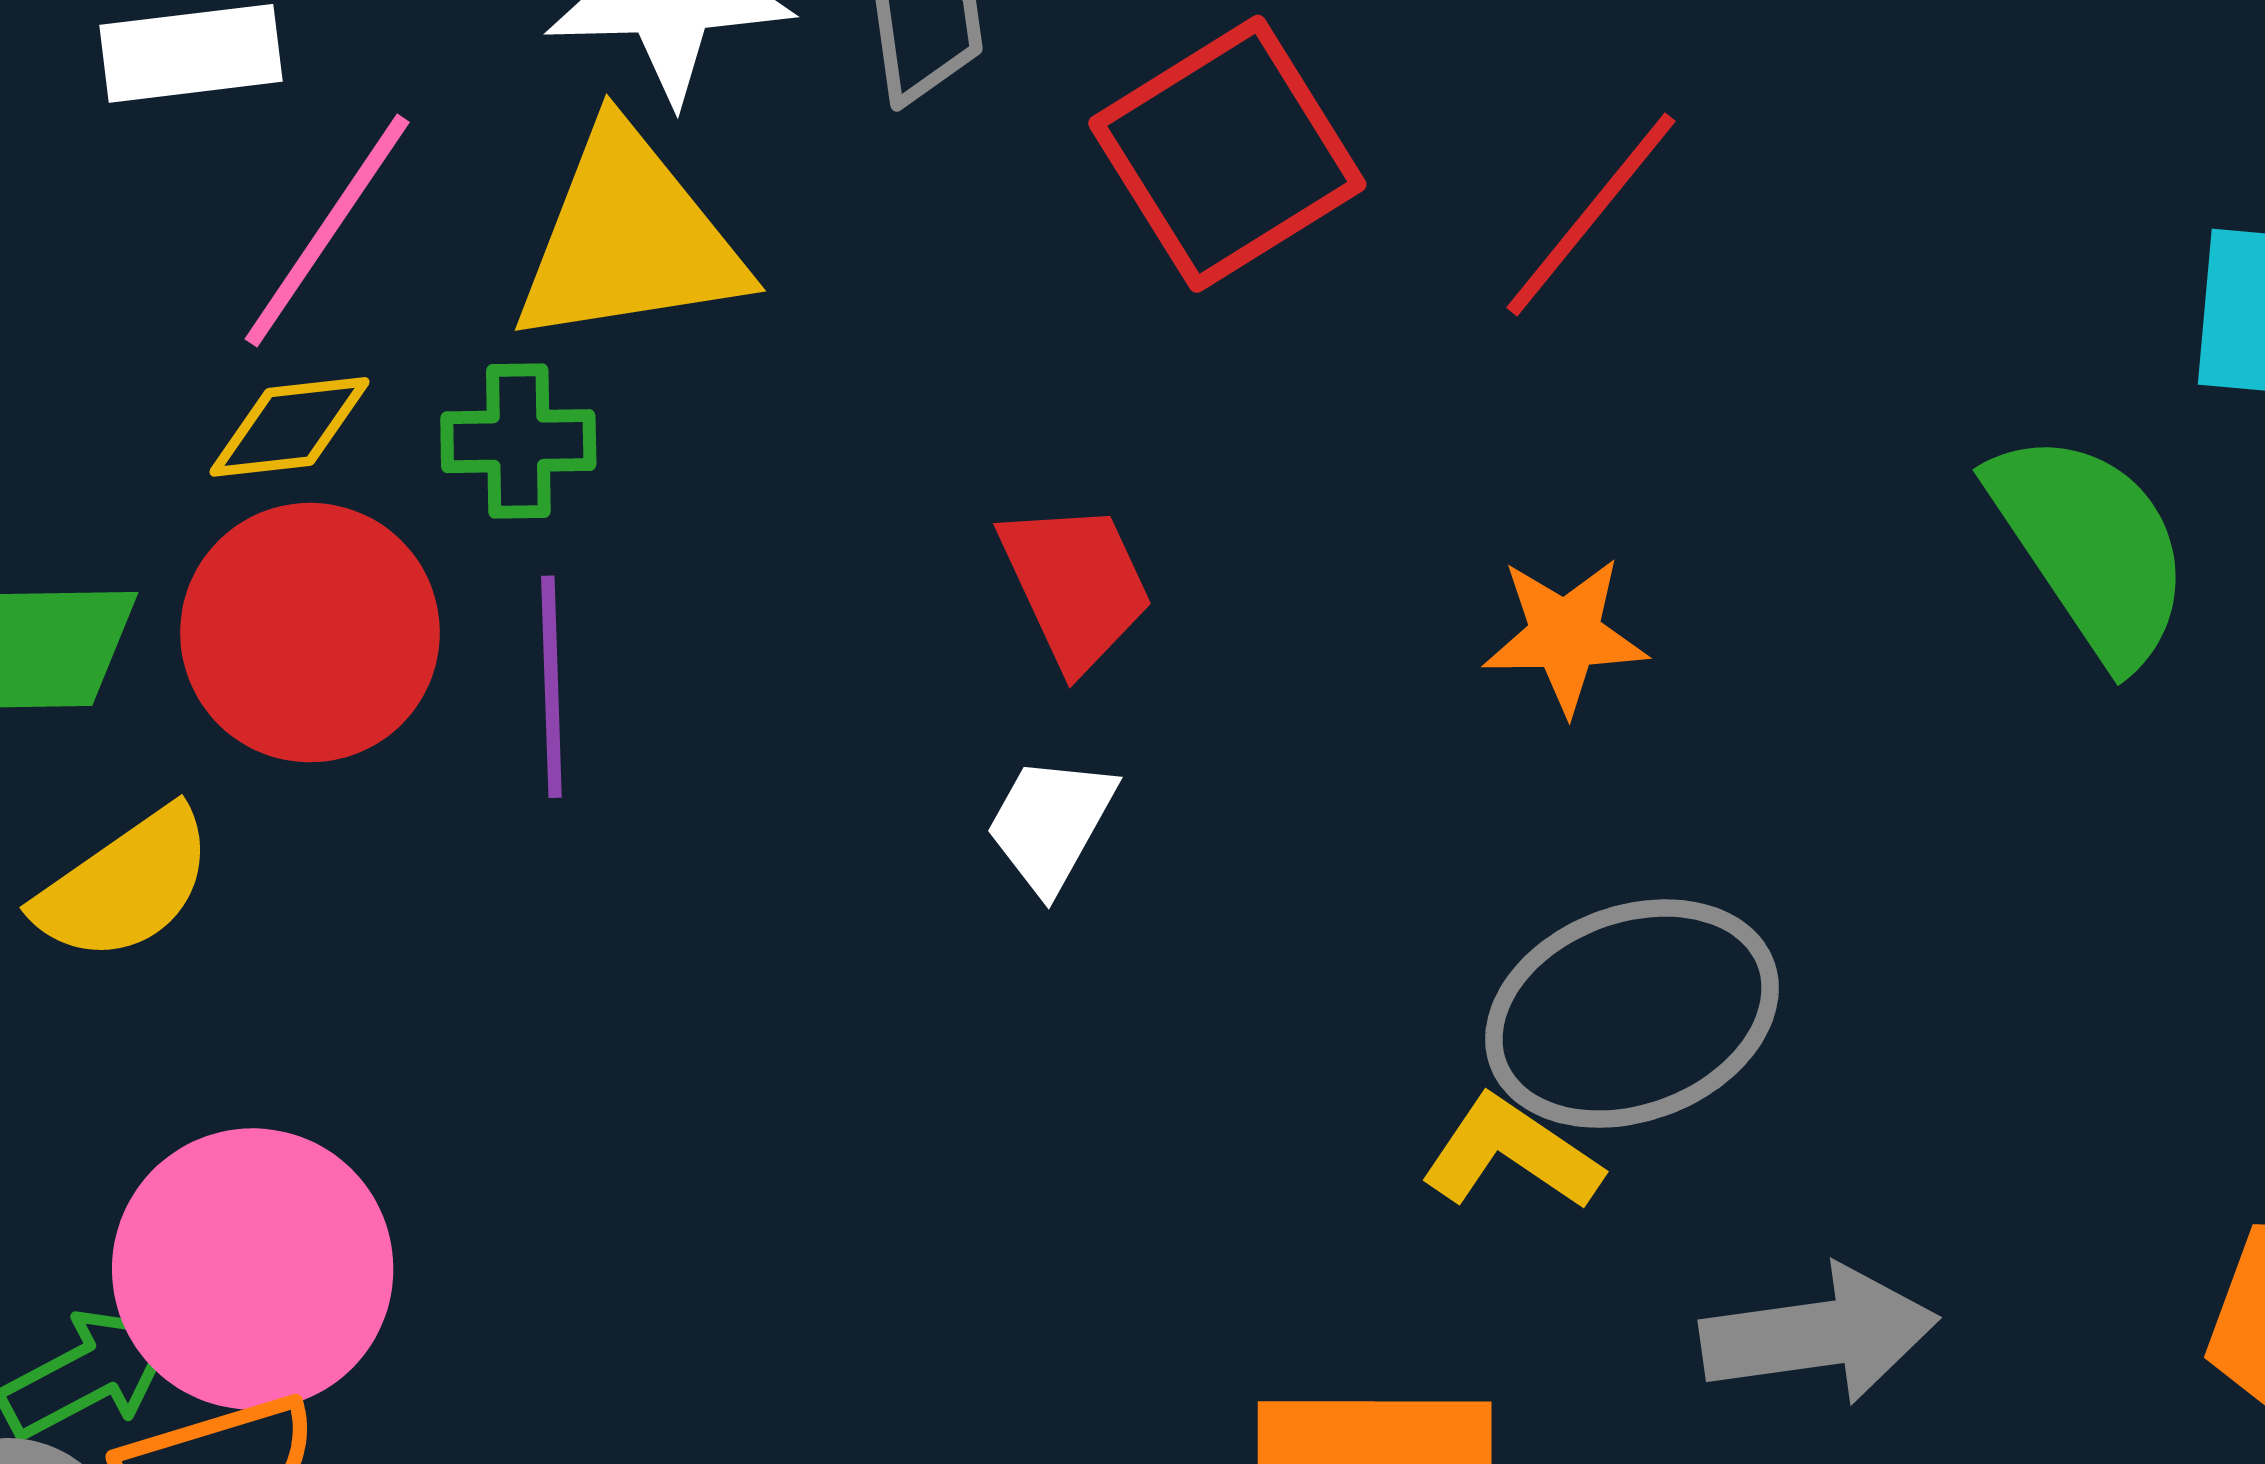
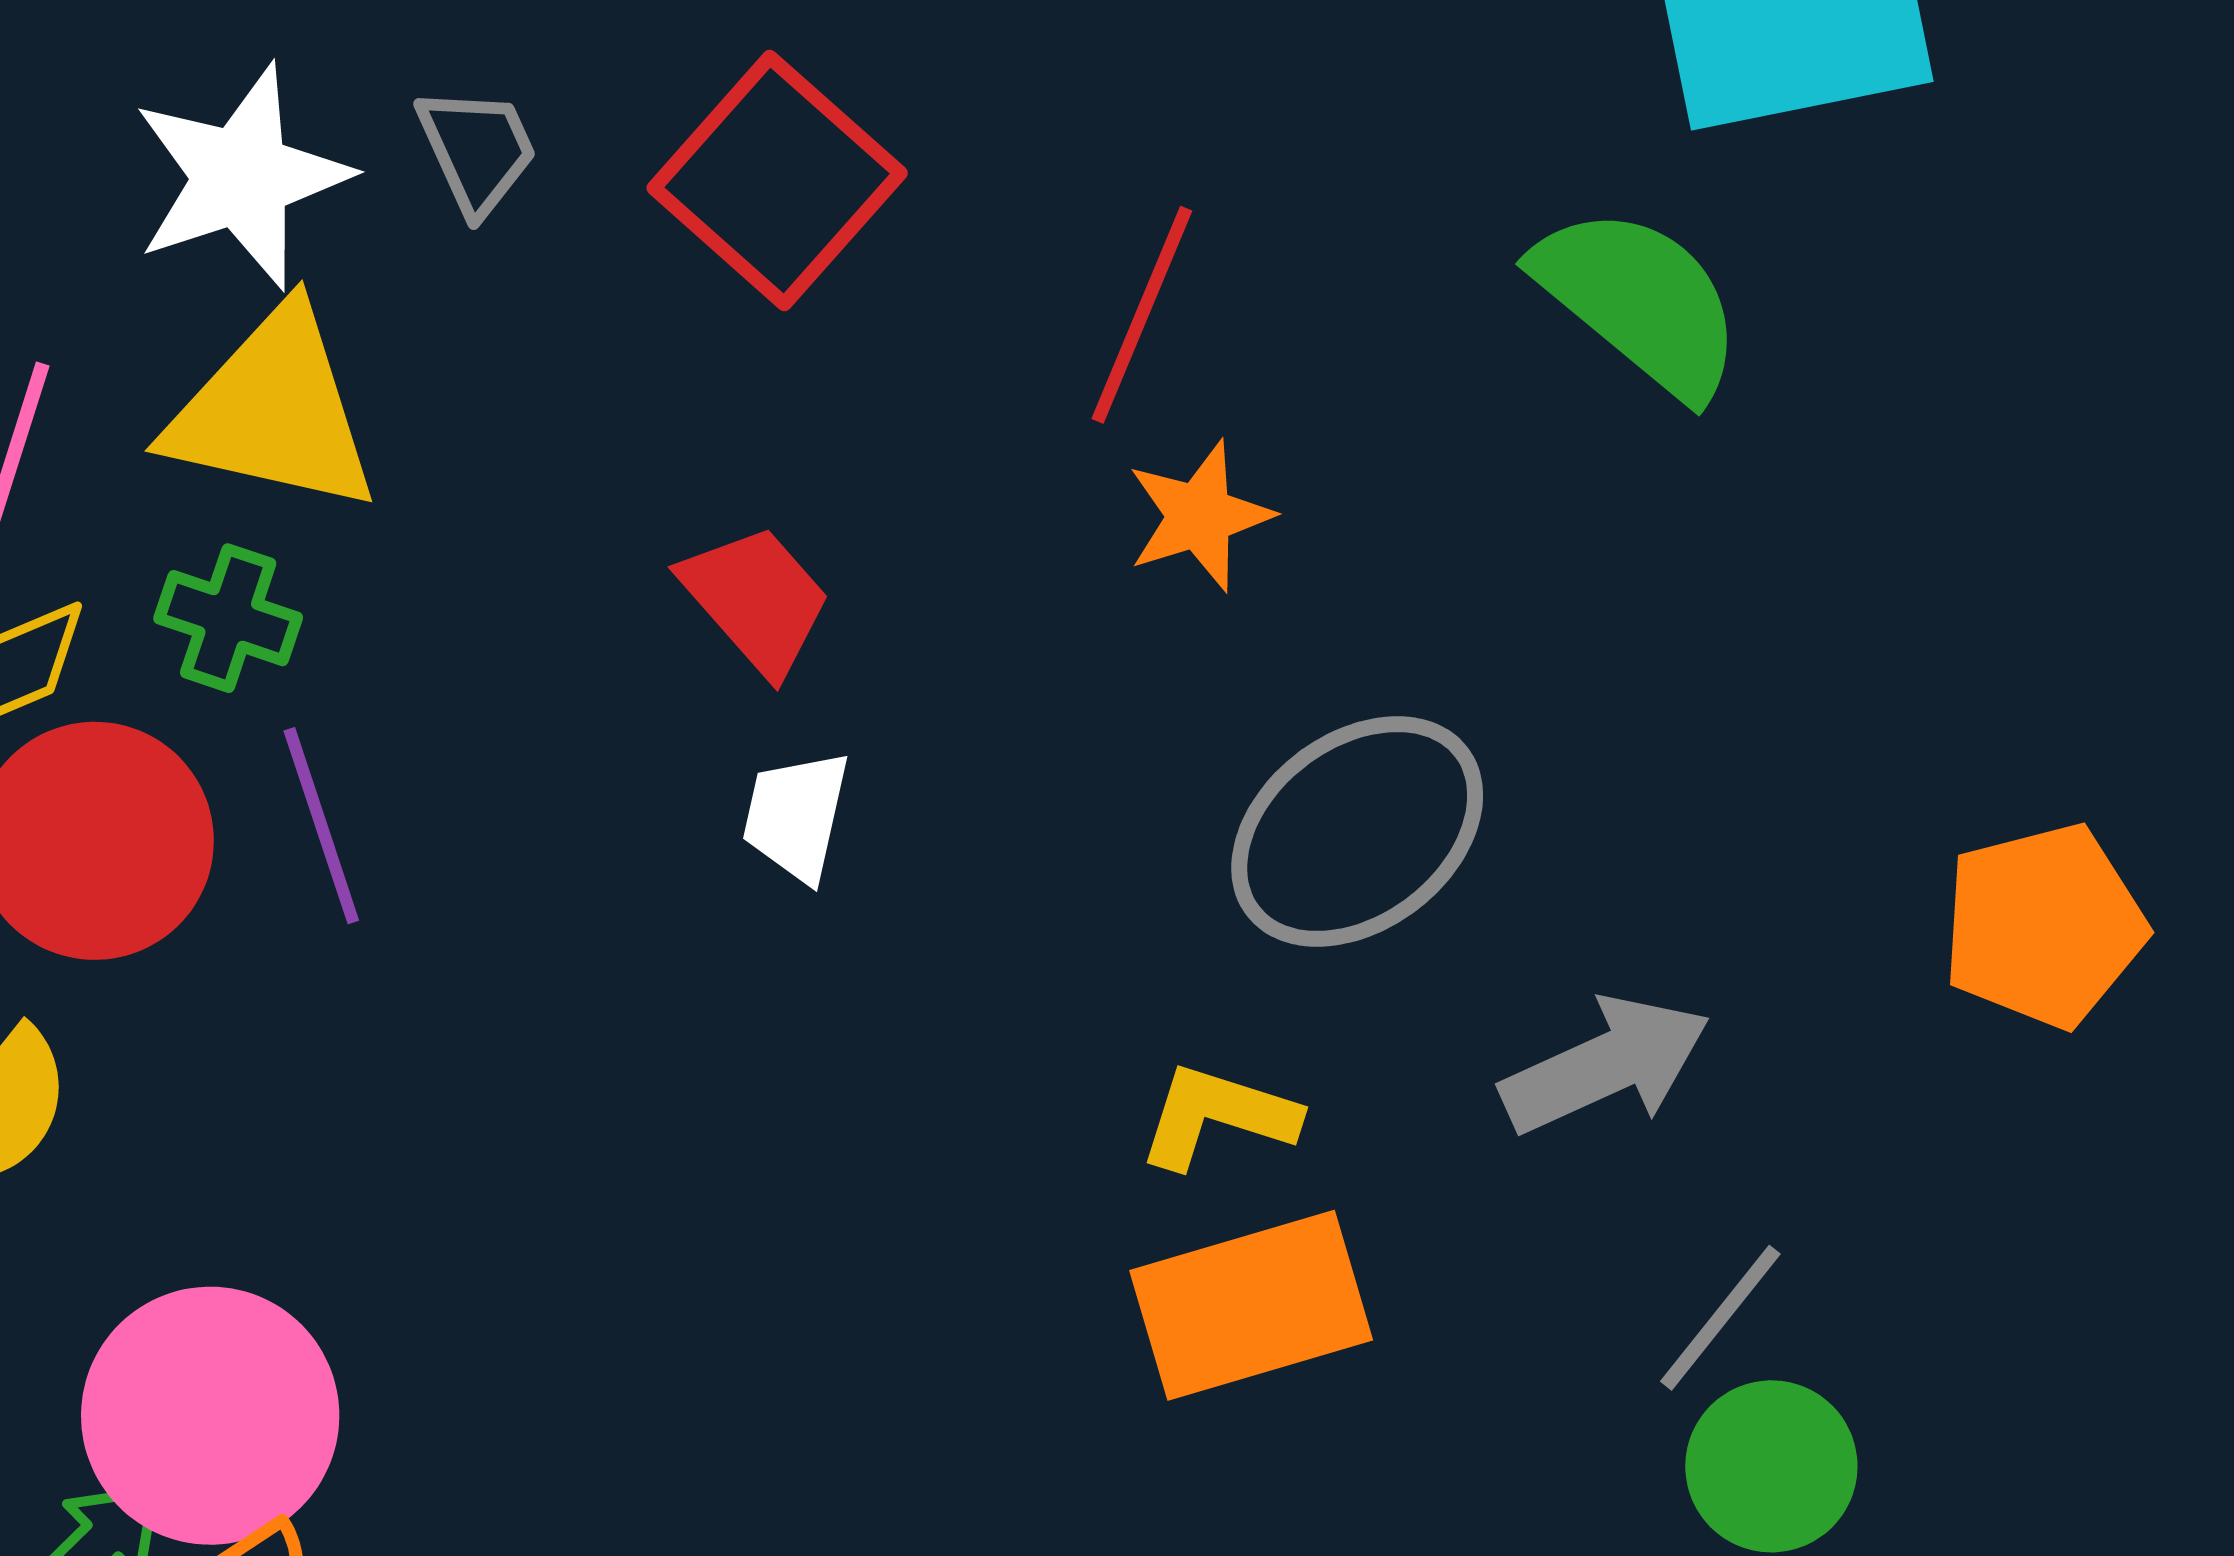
red line: (1591, 214) -> (1142, 315), moved
yellow triangle: (629, 239) -> (273, 411), turned 38
green cross: (518, 441) -> (228, 618), turned 36
yellow L-shape: (1511, 1153) -> (1218, 1116), moved

